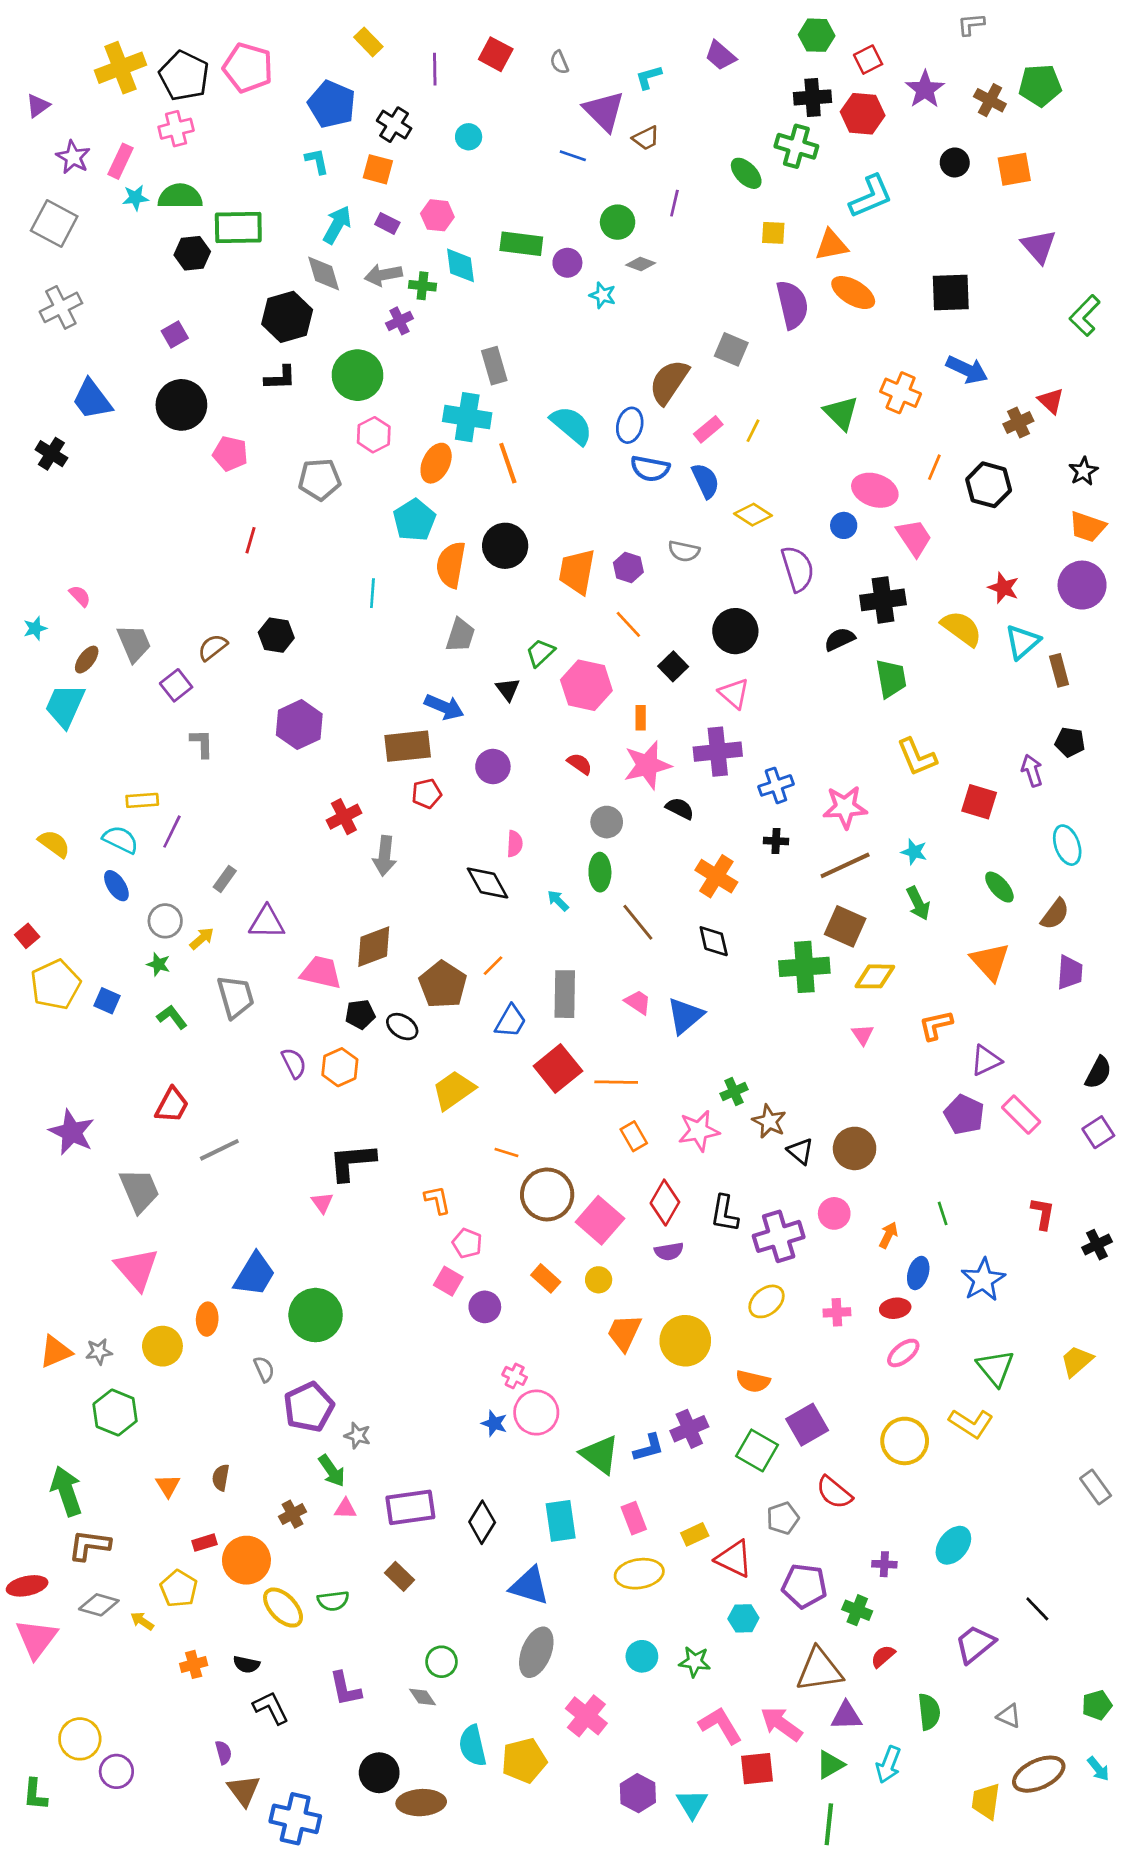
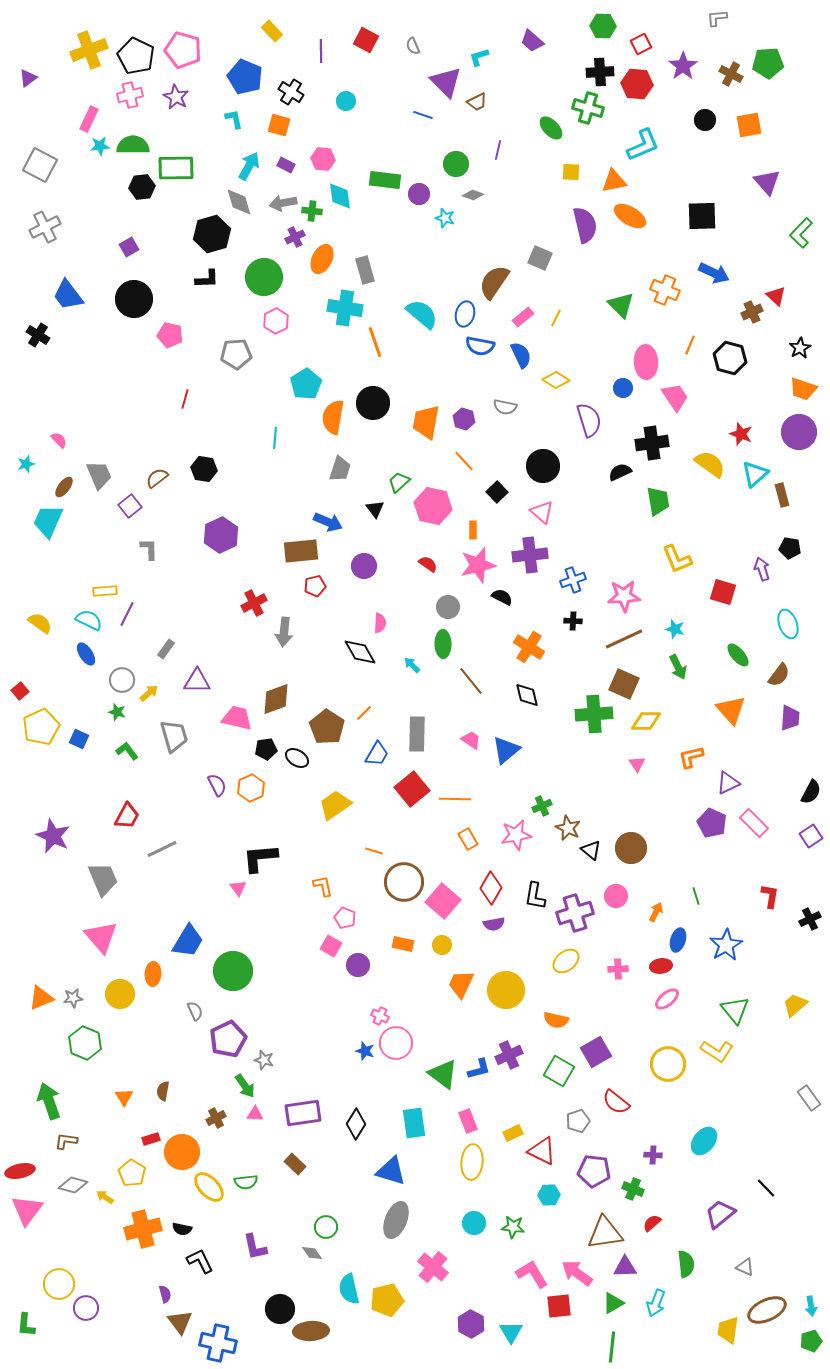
purple star: (73, 157) -> (176, 97), moved
orange ellipse: (436, 463) -> (322, 259), moved
pink ellipse: (875, 490) -> (646, 362), turned 68
orange rectangle: (546, 1278) -> (403, 944), turned -30
brown L-shape: (89, 1545) -> (66, 1141), size x0.7
yellow ellipse: (639, 1574) -> (472, 1162), turned -76
orange cross: (194, 1664) -> (143, 1229), size x1.8
green pentagon: (1097, 1705) -> (811, 1341), moved
cyan arrow: (1098, 1769) -> (811, 1306), turned 30

